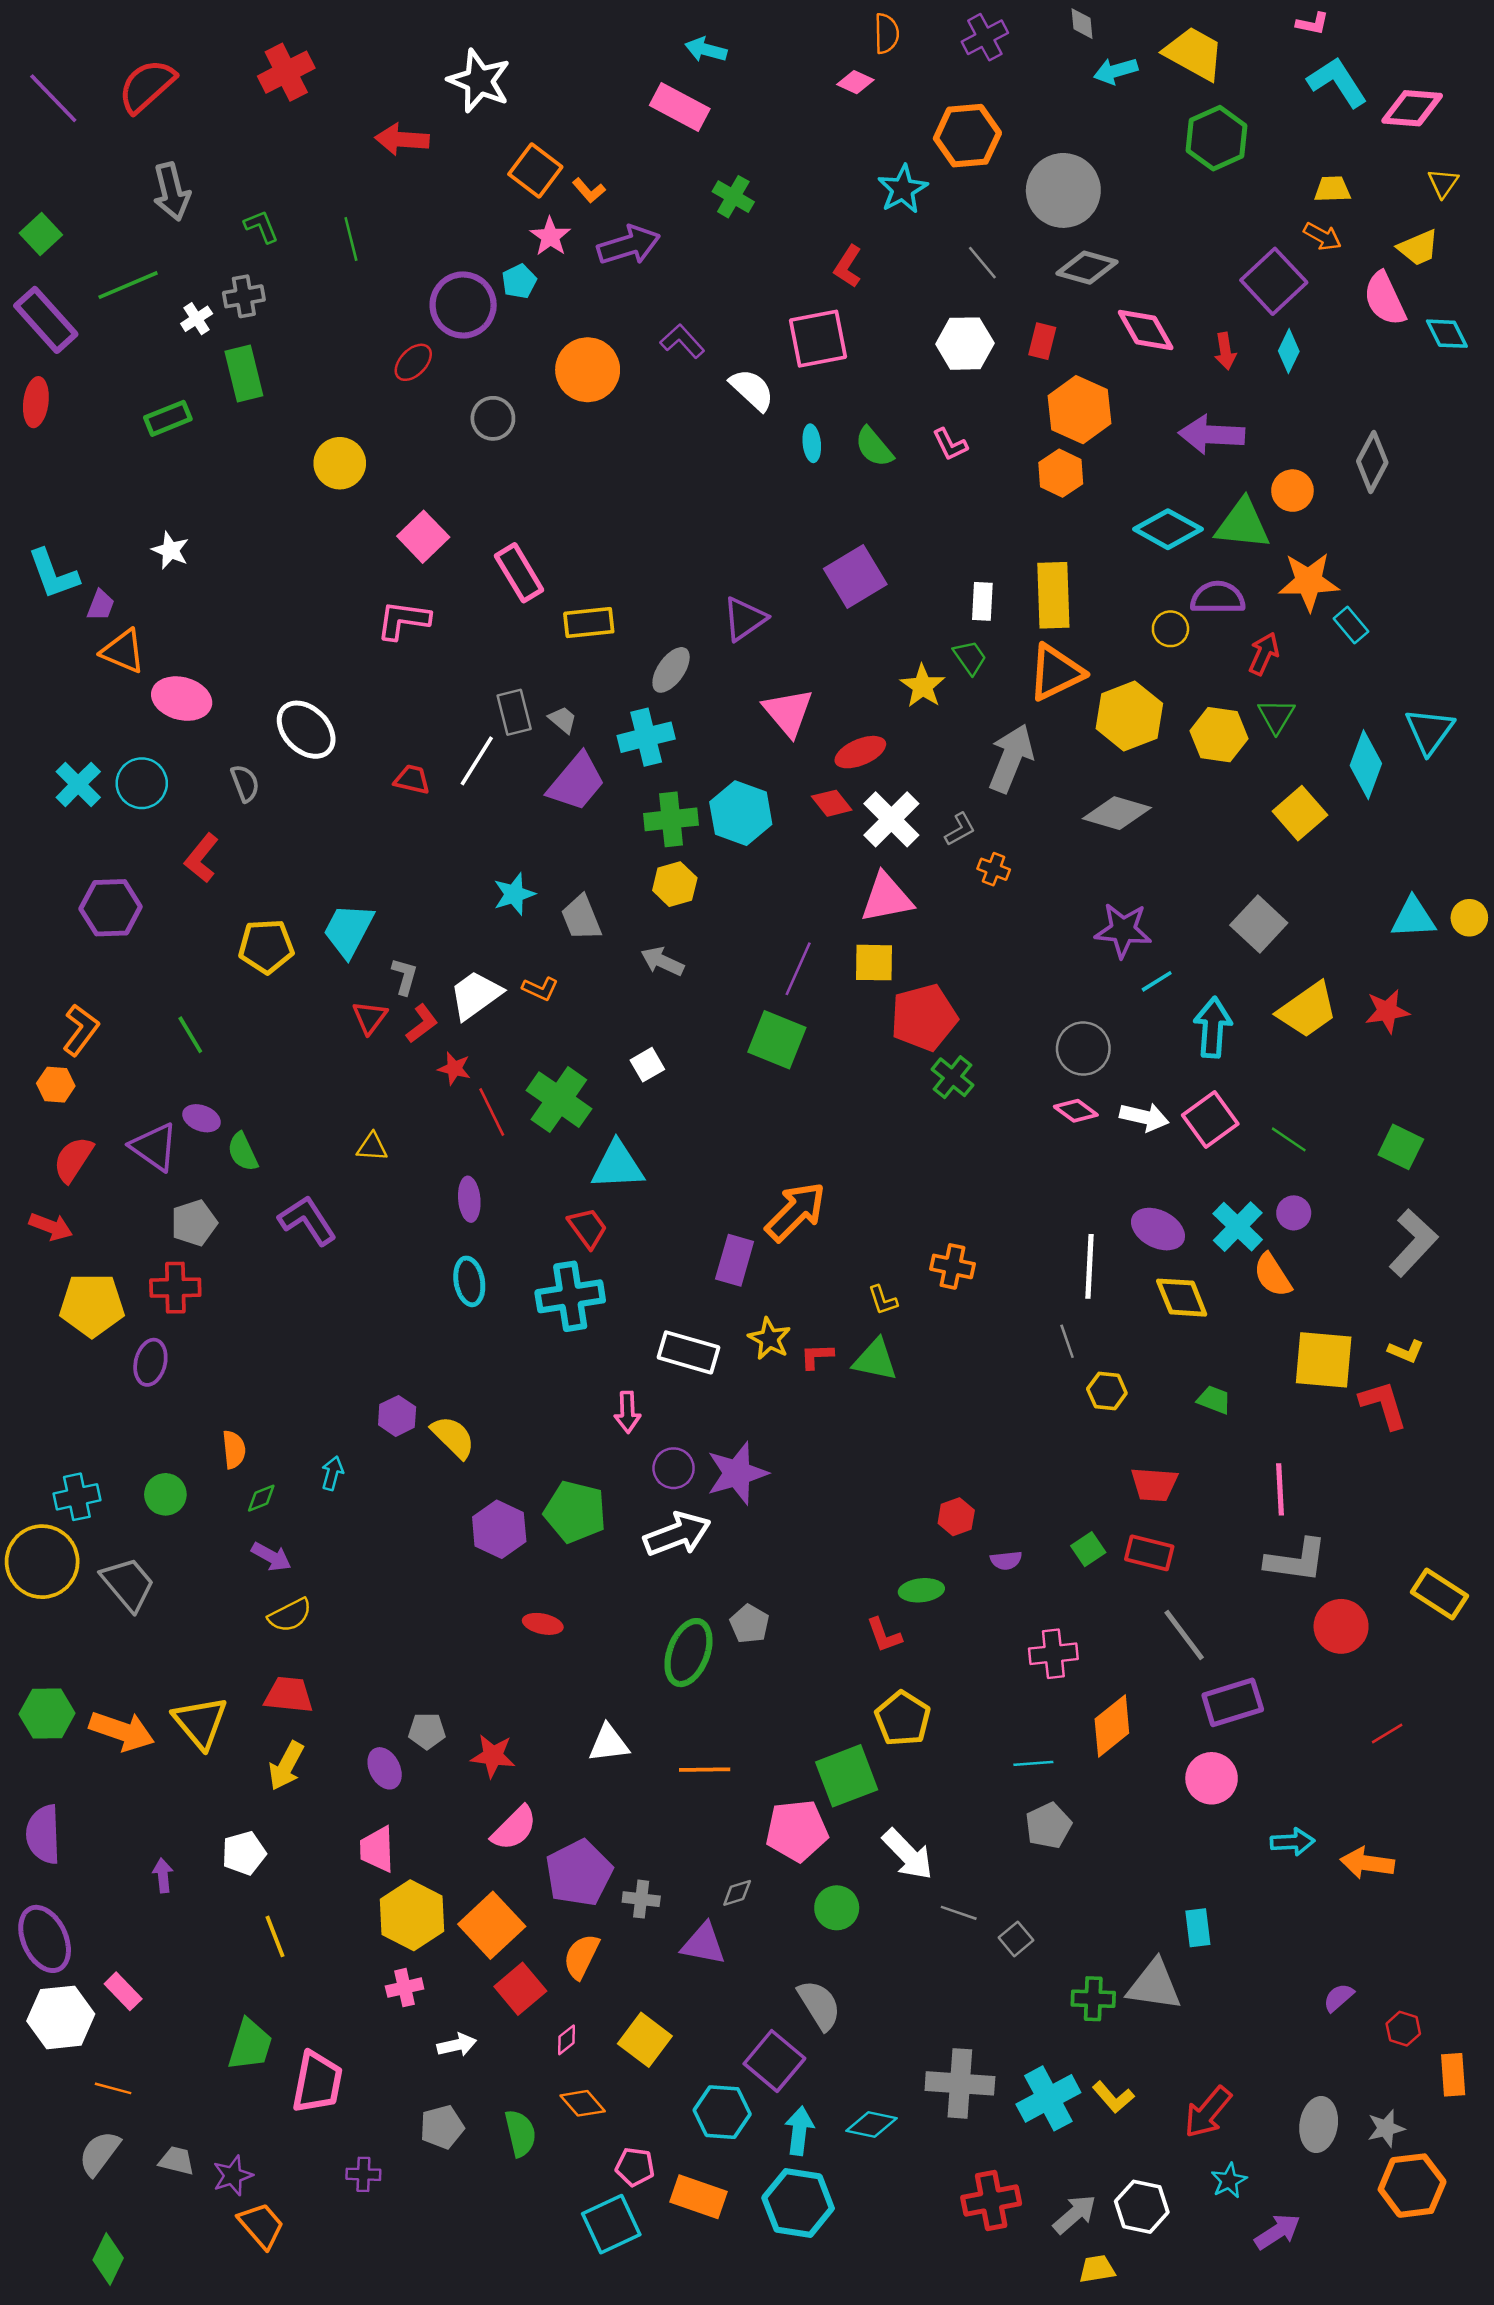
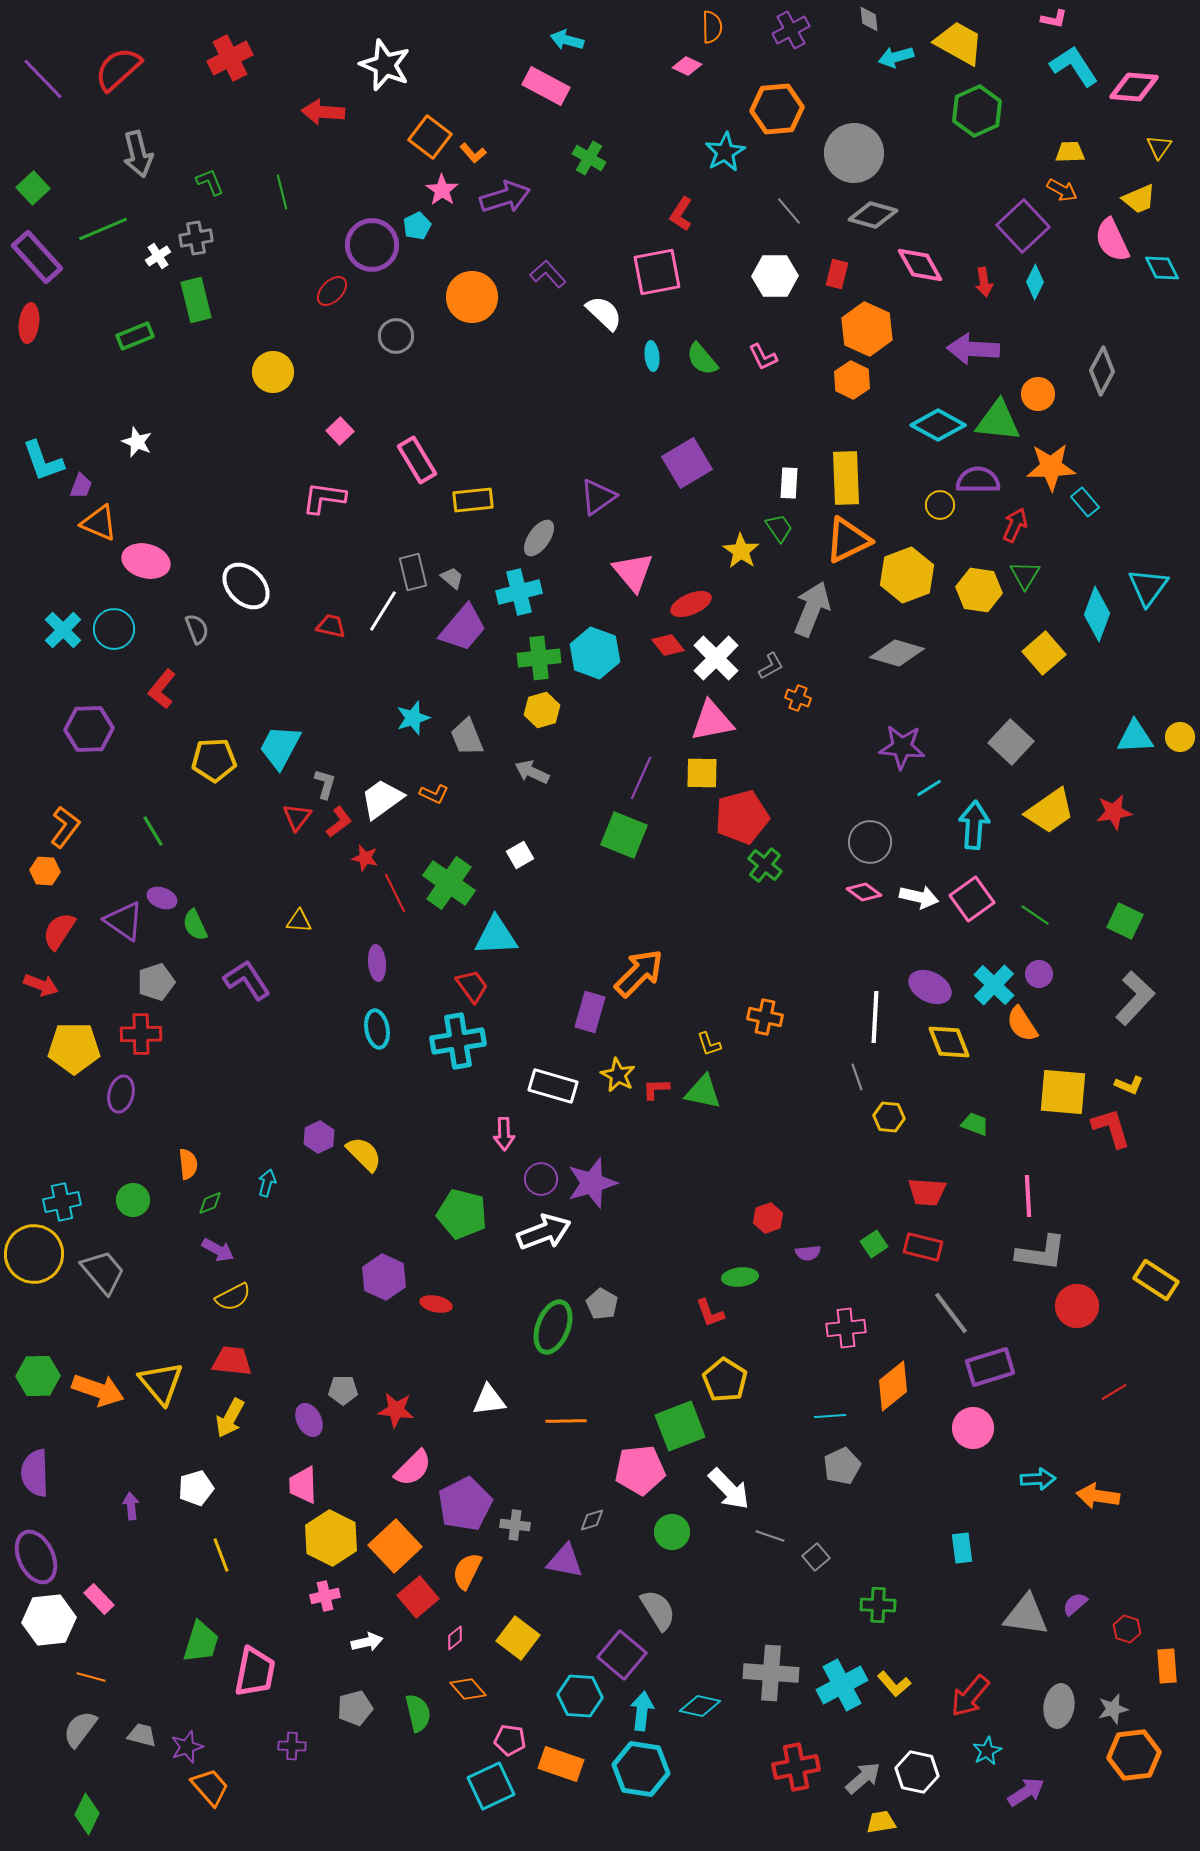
pink square: (423, 537) -> (340, 431), size x0.7
purple hexagon: (499, 1529) -> (384, 1277), moved
gray triangle: (1154, 1985) -> (1026, 1615), moved

